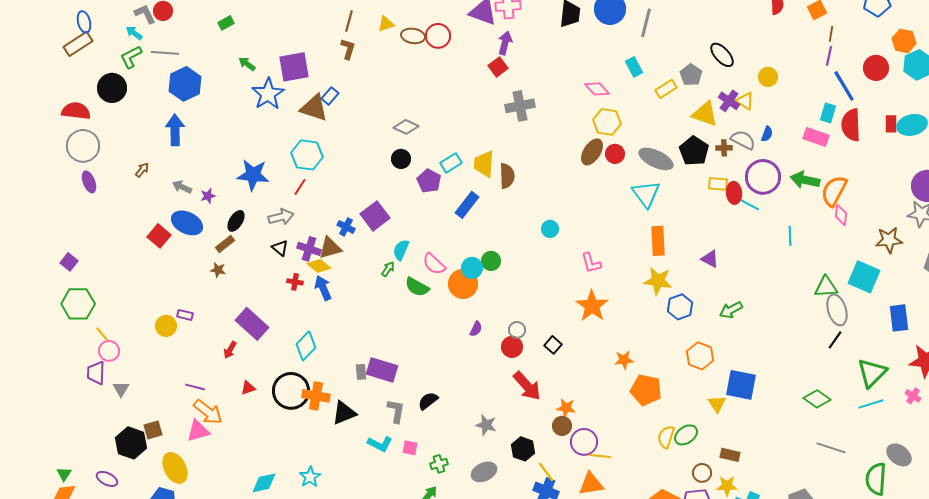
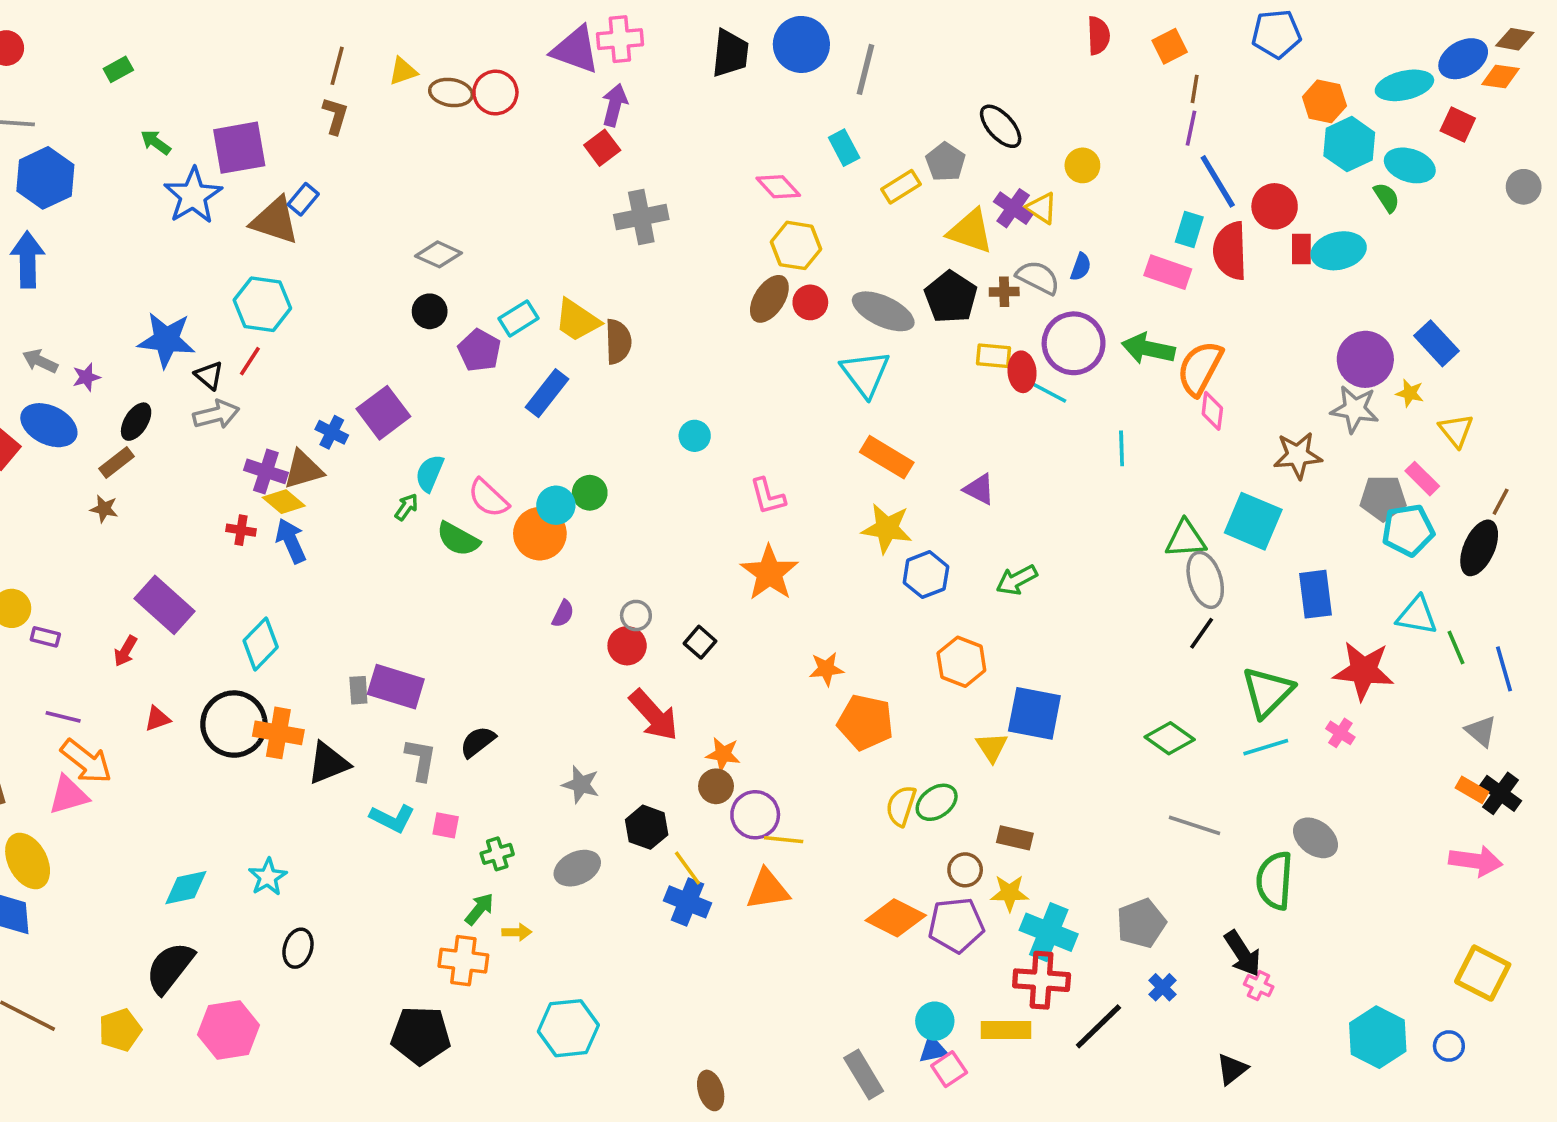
red circle: (876, 68) -> (1275, 206), moved
yellow trapezoid: (484, 164) -> (577, 320), turned -60
orange rectangle: (658, 241) -> (887, 457), turned -56
black triangle: (280, 248) -> (209, 375), moved
purple rectangle: (185, 315) -> (45, 637), moved

